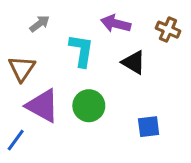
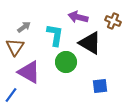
gray arrow: (40, 24) -> (24, 27), moved
black triangle: (134, 62) -> (90, 43), size x1.4
green circle: (89, 106) -> (66, 62), moved

